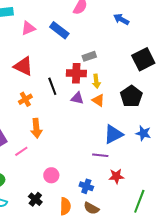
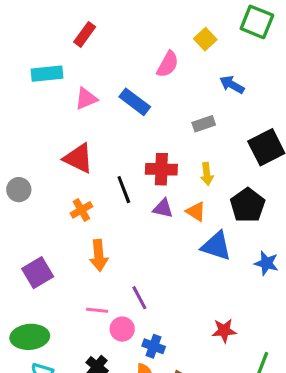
gray rectangle: (89, 56) -> (204, 124), moved
yellow arrow: (96, 81) -> (207, 174), moved
blue triangle: (113, 134) -> (216, 246), moved, turned 45
pink line: (21, 151) -> (97, 310), moved, turned 40
purple line: (100, 155) -> (139, 298), moved, turned 56
blue cross: (86, 186) -> (154, 346), moved

